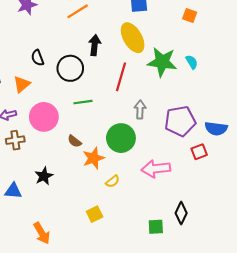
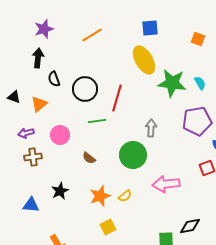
black arrow: (95, 45) -> (38, 58), moved
red line: (121, 77) -> (117, 98), moved
pink circle: (44, 117) -> (60, 135), size x0.7
purple pentagon: (180, 121) -> (197, 121), moved
orange star: (94, 158) -> (100, 196), moved
black diamond: (181, 213) -> (190, 226), turned 55

